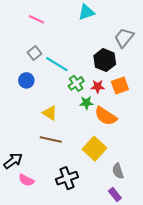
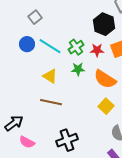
cyan line: (57, 64) -> (50, 46), moved
green star: (86, 103) -> (78, 69), moved
yellow square: (95, 149) -> (106, 106), moved, size x0.7

